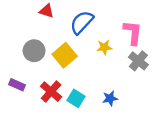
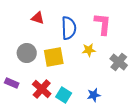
blue semicircle: (82, 22) -> (69, 28), turned 135
pink L-shape: (133, 33) -> (103, 24), moved
yellow square: (65, 55) -> (54, 57), turned 30

